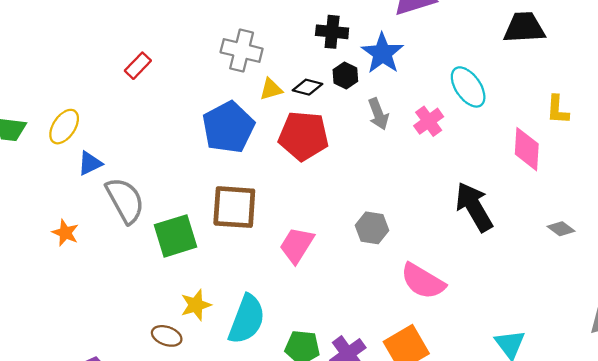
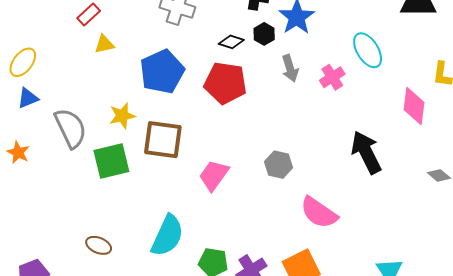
yellow triangle: (271, 89) -> (104, 44), moved
blue triangle: (90, 163) -> (28, 98), moved
yellow star: (196, 305) -> (122, 116), moved

